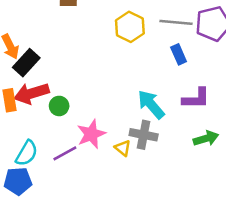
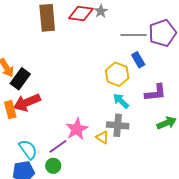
yellow hexagon: (130, 27) -> (117, 74), moved
cyan arrow: (151, 104) -> (121, 101), size x0.7
green circle: (59, 106) -> (53, 166), moved
cyan semicircle: (27, 153) -> (28, 149), turned -60

